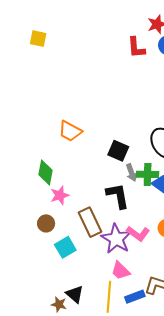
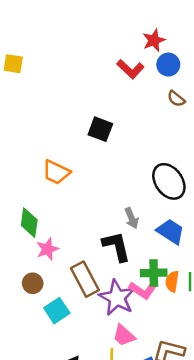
red L-shape: (136, 48) -> (130, 69), turned -40
black square: (118, 151) -> (100, 129), moved
green cross: (148, 174) -> (154, 273), moved

